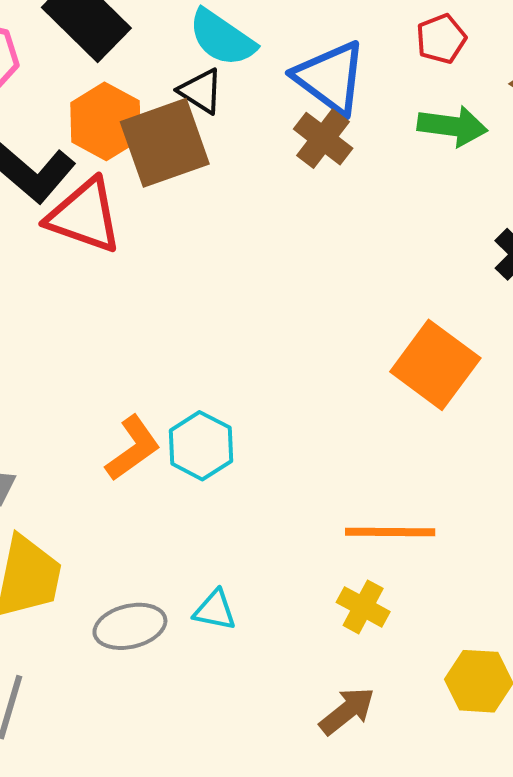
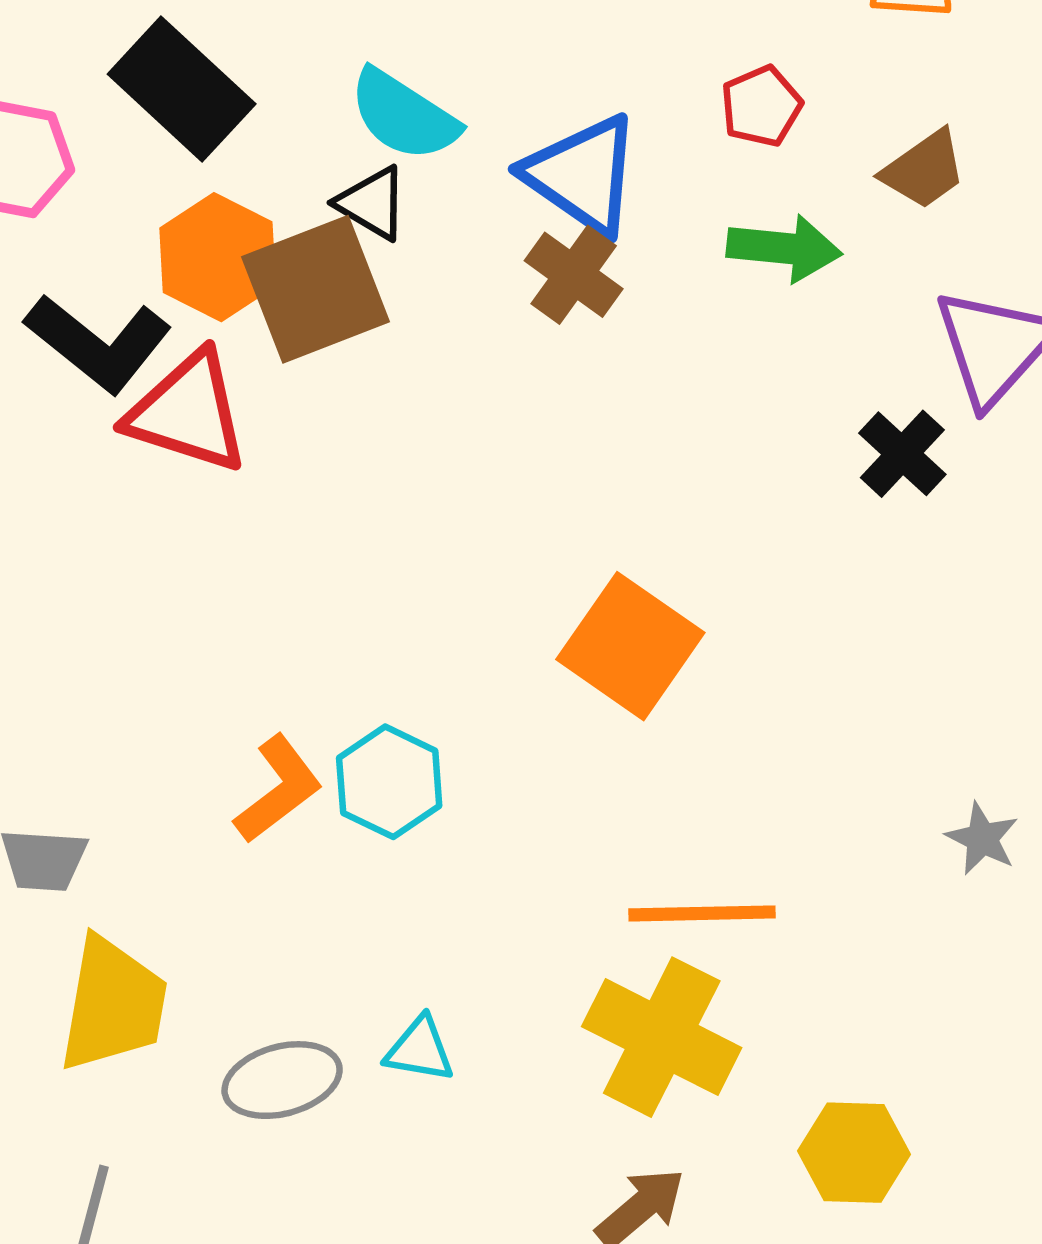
orange square: (435, 365) -> (630, 646), moved
yellow cross: (363, 607) -> (662, 1037), size x1.8

